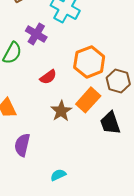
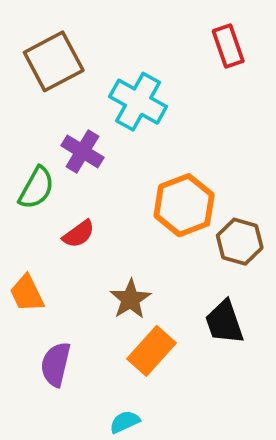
red semicircle: (48, 77) -> (79, 234), moved
orange rectangle: (88, 100) -> (151, 351), moved

